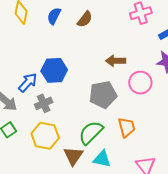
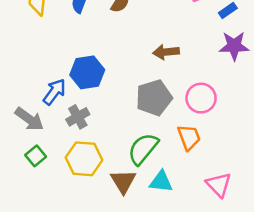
pink circle: (140, 83) -> (201, 98), moved

